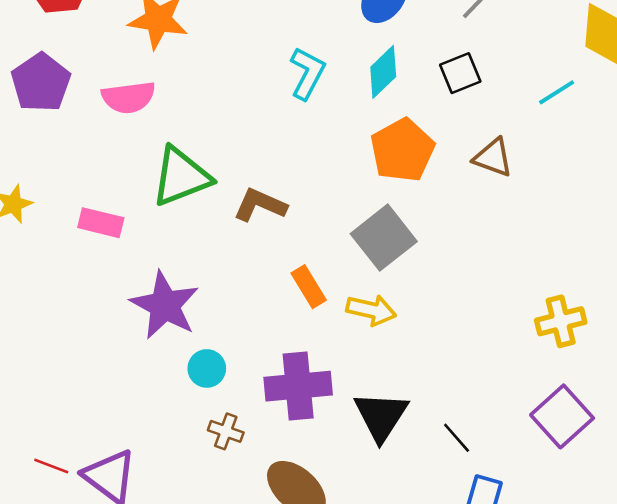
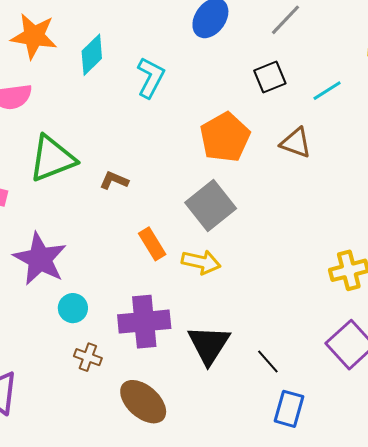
cyan diamond: (383, 72) -> (92, 55), moved
cyan line: (557, 92) -> (327, 91), moved
brown L-shape: (260, 205) -> (114, 180), size x0.7

